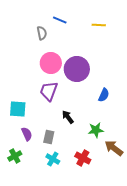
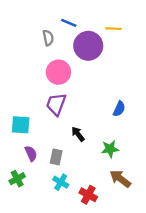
purple circle: (77, 69) -> (88, 46), moved
brown arrow: (114, 148) -> (120, 179), moved
red cross: (83, 158) -> (88, 195), moved

